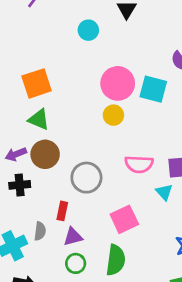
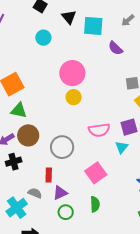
cyan square: (153, 89) -> (93, 26), moved
cyan triangle: (164, 192) -> (122, 147), turned 32
gray semicircle: (40, 231) -> (35, 193), turned -64
green semicircle: (116, 260) -> (95, 204), size x0.7

